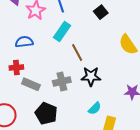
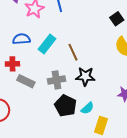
black square: (101, 12) -> (117, 19), moved
cyan rectangle: (62, 32) -> (47, 44), moved
black pentagon: (46, 114) -> (66, 106), moved

